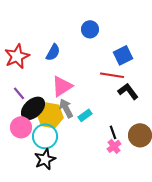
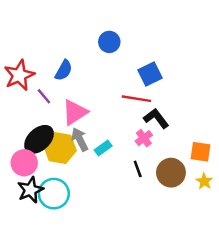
purple line: (19, 93) -> (44, 96), moved
cyan circle: (45, 136) -> (54, 194), moved
pink cross: (114, 146) -> (144, 138), moved
black star: (45, 159) -> (30, 190), moved

